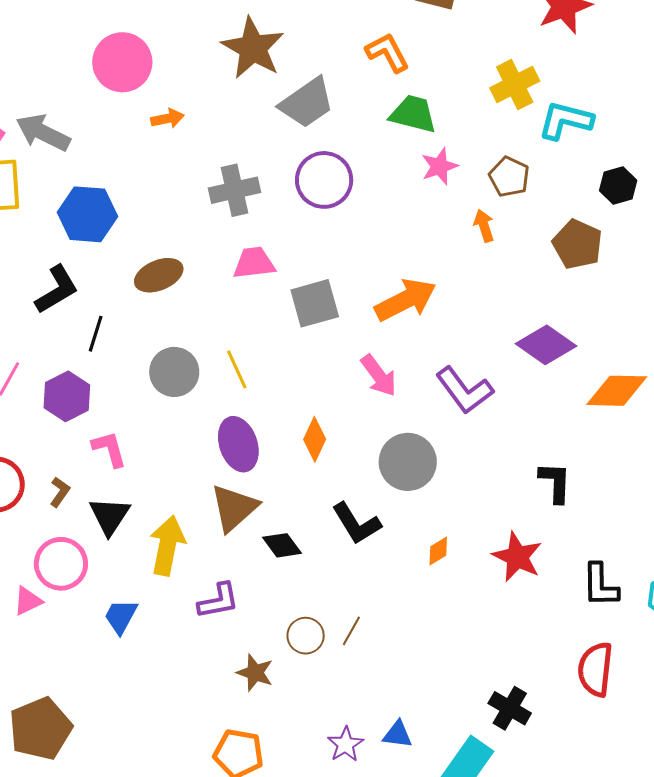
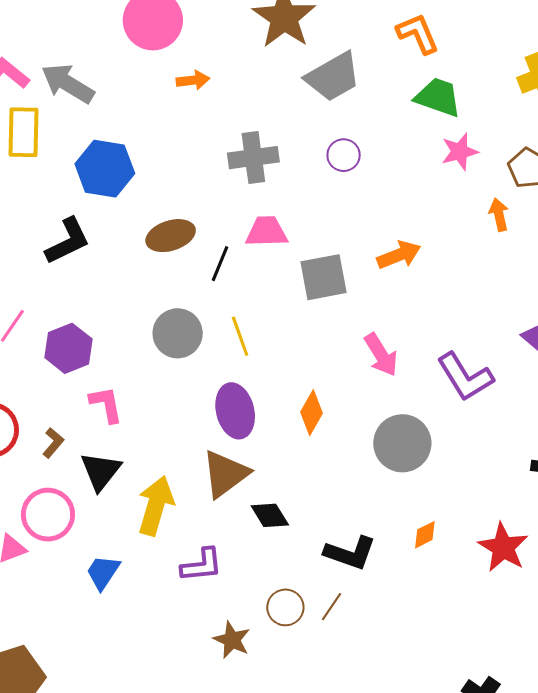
purple circle: (324, 180) -> (344, 155), size x0.6
orange arrow: (405, 300) -> (399, 255), moved, size x0.7
black line: (96, 334) -> (220, 264), moved
black L-shape: (356, 523) -> (350, 553), moved, turned -44

